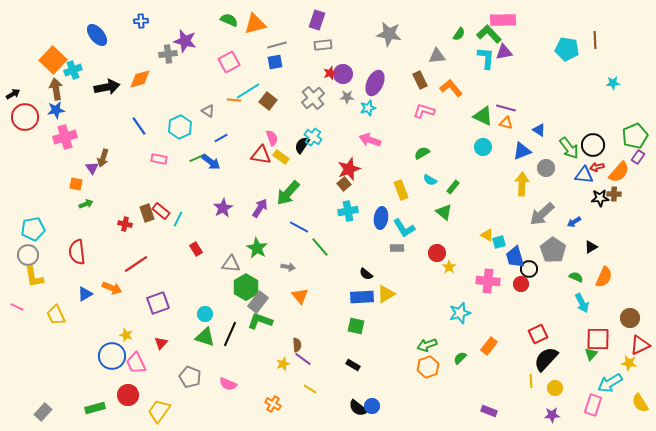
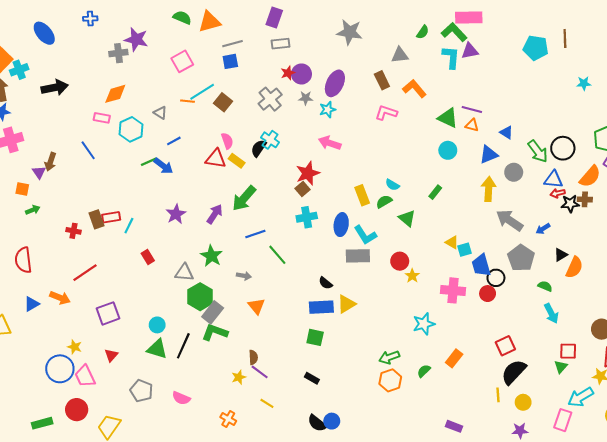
orange diamond: (140, 79) -> (115, 94), moved
blue line: (139, 126) -> (88, 150), moved
green semicircle: (422, 153) -> (384, 202), moved
pink rectangle: (159, 159) -> (102, 118), moved
red arrow: (597, 167) -> (558, 193), moved
green rectangle: (453, 187) -> (435, 192), moved
red rectangle: (161, 211) -> (111, 217), turned -48
gray arrow: (542, 214) -> (510, 220), turned 76
blue line: (299, 227) -> (255, 234), turned -48
gray rectangle: (397, 248) -> (358, 256), size x1.6
orange semicircle: (604, 277) -> (574, 267), moved
red square: (598, 339) -> (568, 351), size x0.7

